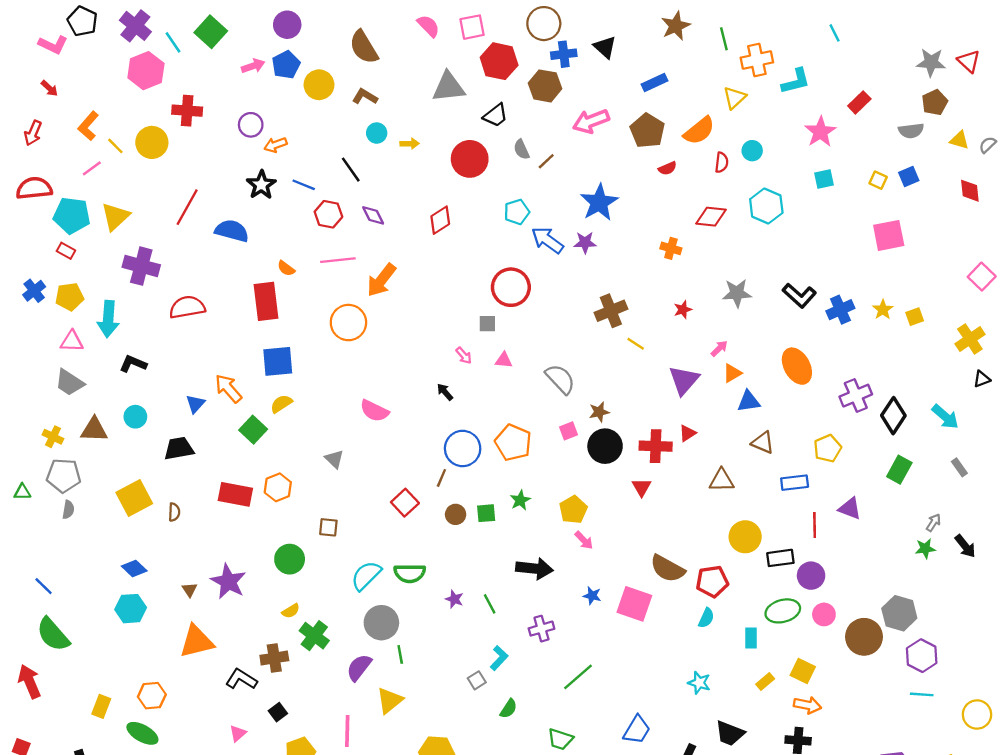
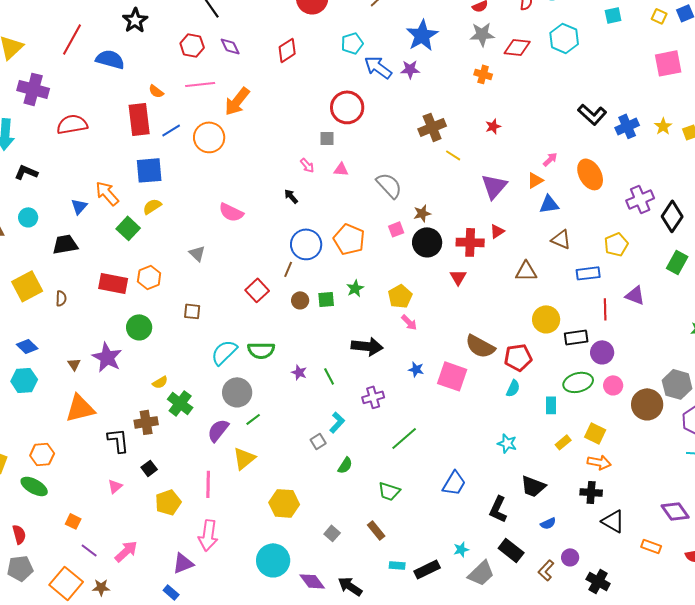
blue line: (304, 185) -> (171, 130), moved, turned -54
gray star: (737, 293) -> (482, 34), moved
pink arrow: (719, 348) -> (550, 159), moved
green circle: (290, 559) -> (139, 327), moved
green line: (400, 654) -> (253, 419), turned 63
black L-shape: (241, 679) -> (118, 440), turned 52

